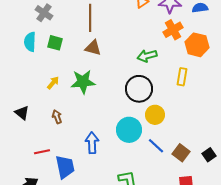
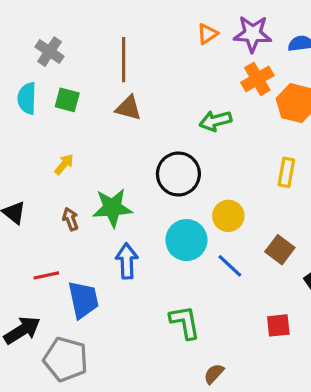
yellow rectangle: (182, 77) -> (286, 172), moved
green star: (83, 82) -> (112, 208), moved
black circle: (139, 89) -> (178, 174), moved
brown square: (181, 153) -> (280, 250), moved

